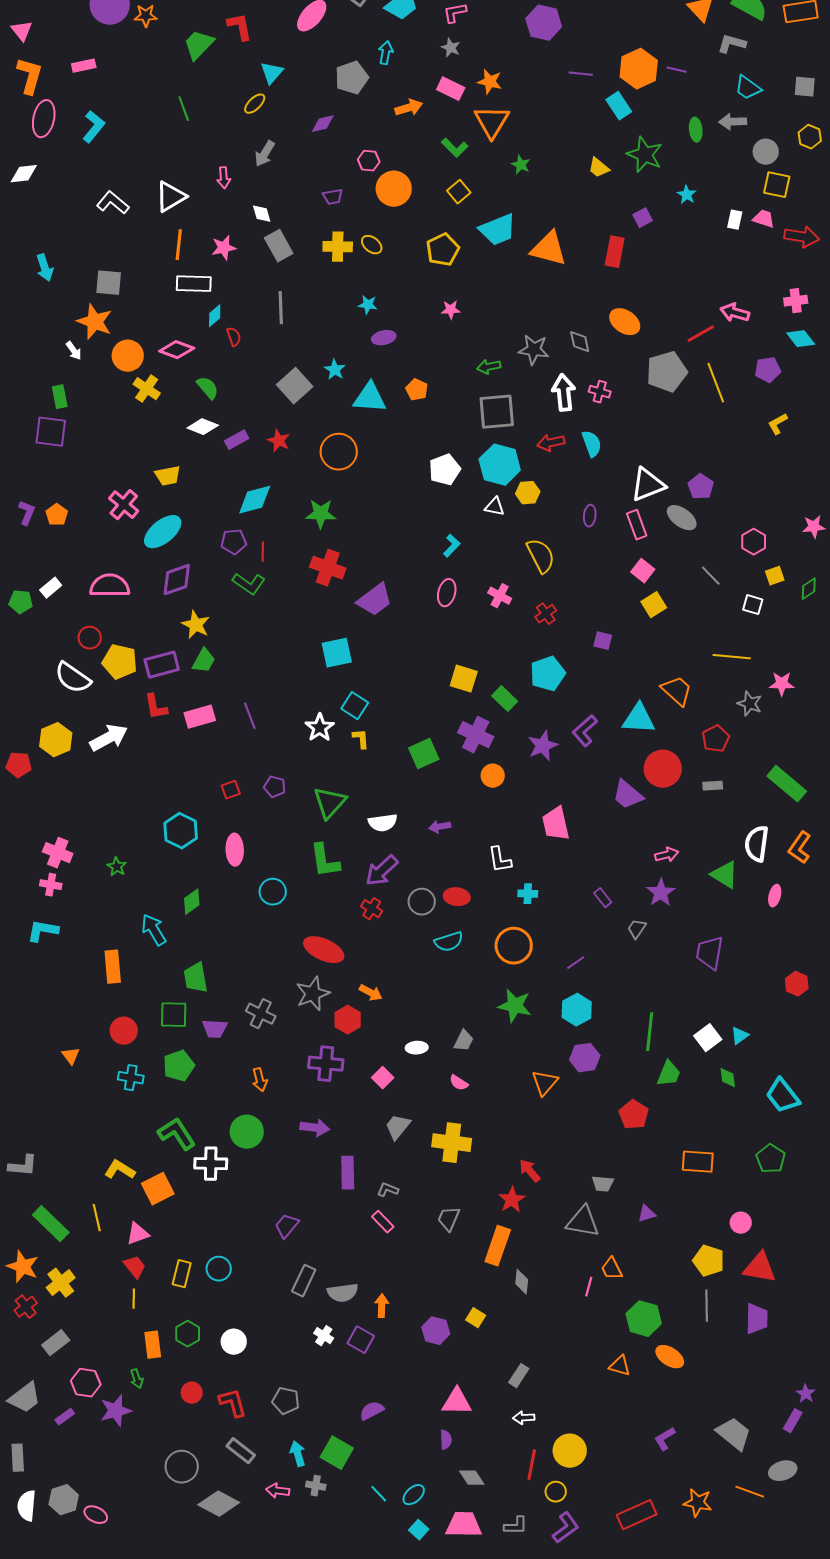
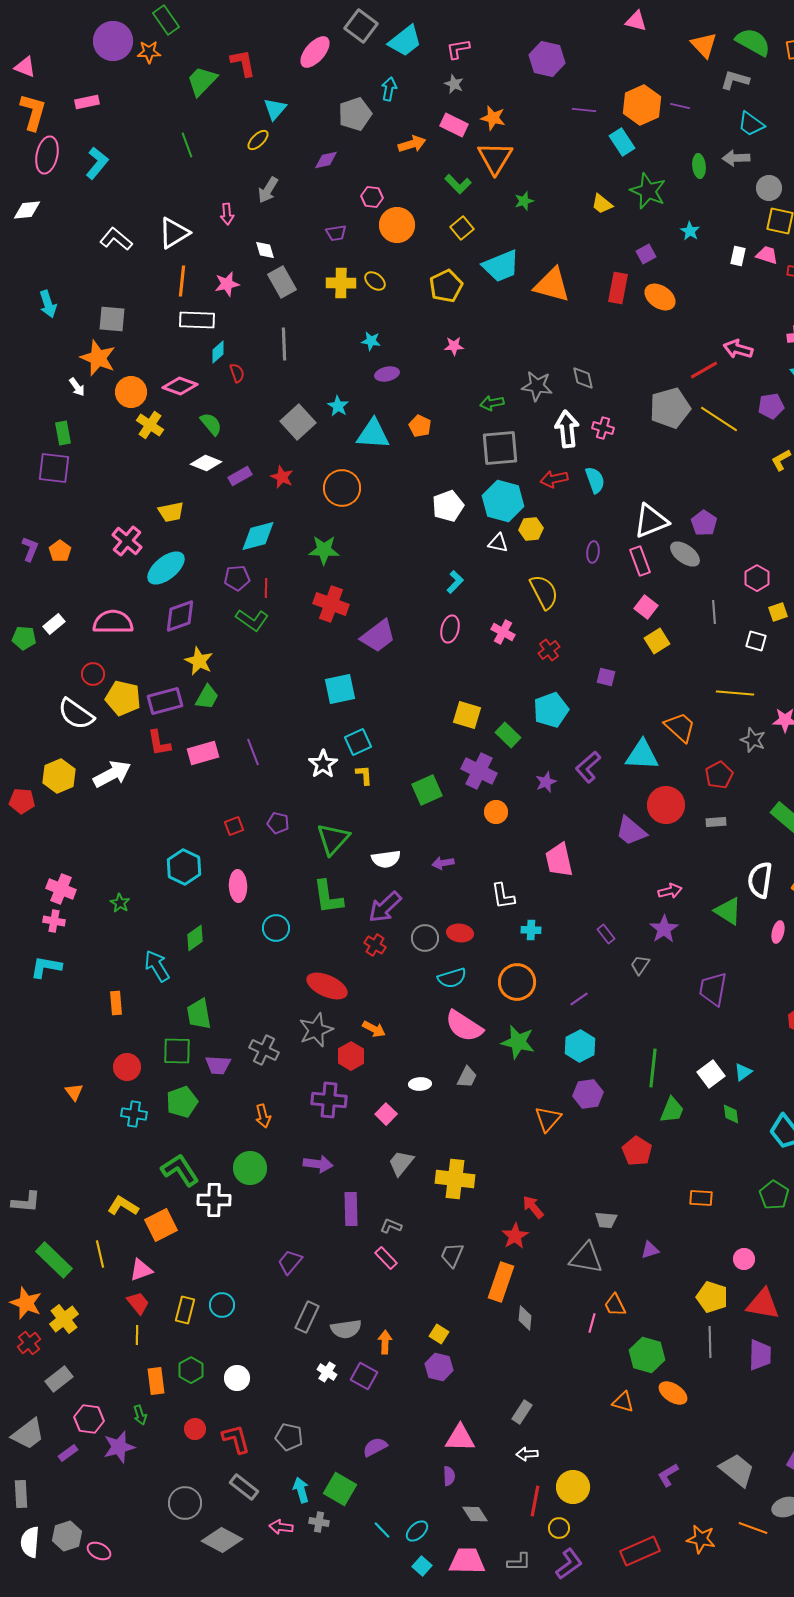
pink triangle: (22, 31) -> (25, 67), turned -30
green star: (521, 165) -> (524, 201), turned 30
orange ellipse: (625, 322) -> (660, 297), moved
yellow line: (716, 383) -> (719, 419), turned -36
gray line: (711, 576) -> (714, 612), turned 40
cyan square: (355, 706) -> (358, 742), turned 32
purple star: (543, 746) -> (546, 782), size x0.7
orange rectangle: (113, 967) -> (116, 1003), size x0.7
pink semicircle: (459, 1083) -> (464, 1026), moved, size x2.0
orange rectangle: (698, 1162) -> (701, 1198), size x0.7
yellow square: (476, 1318) -> (439, 1334), moved

